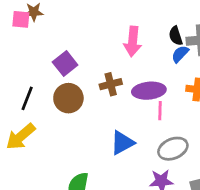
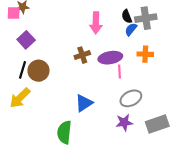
purple square: (65, 63) -> (26, 40), moved
brown circle: (68, 98) -> (38, 71), moved
blue triangle: (122, 143) -> (84, 103), moved

